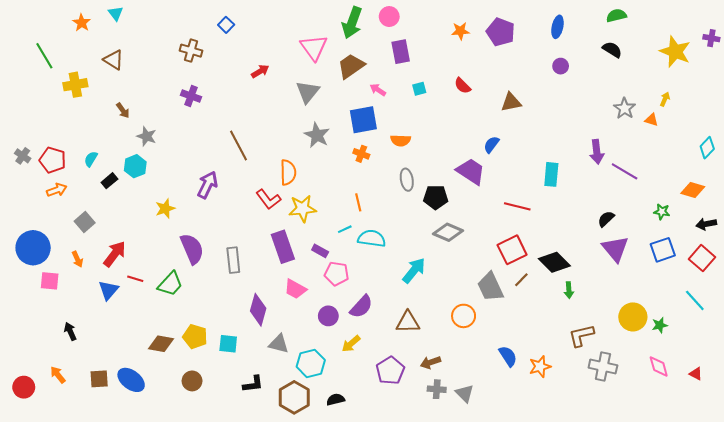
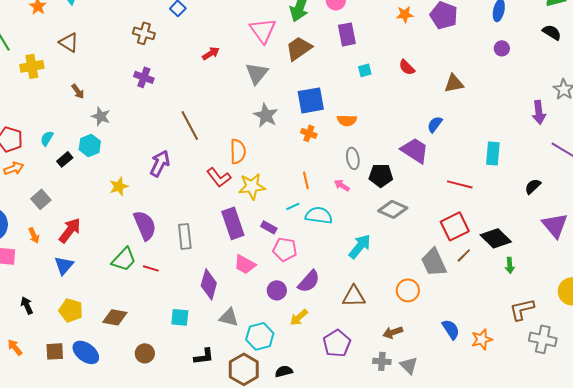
pink arrow: (378, 90) -> (342, 185), moved
purple arrow: (597, 152) -> (539, 112), moved
black semicircle: (606, 219) -> (533, 186), moved
red line: (135, 279) -> (151, 268), moved
yellow pentagon: (195, 337) -> (71, 310), moved
brown arrow: (431, 362) -> (393, 332), moved

